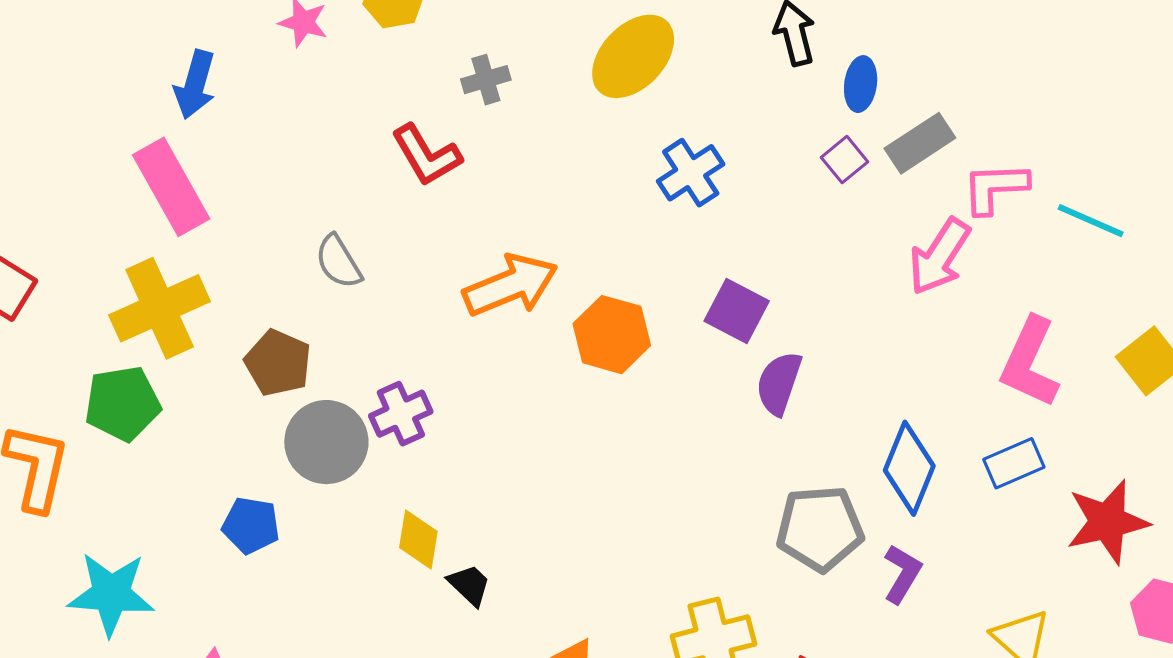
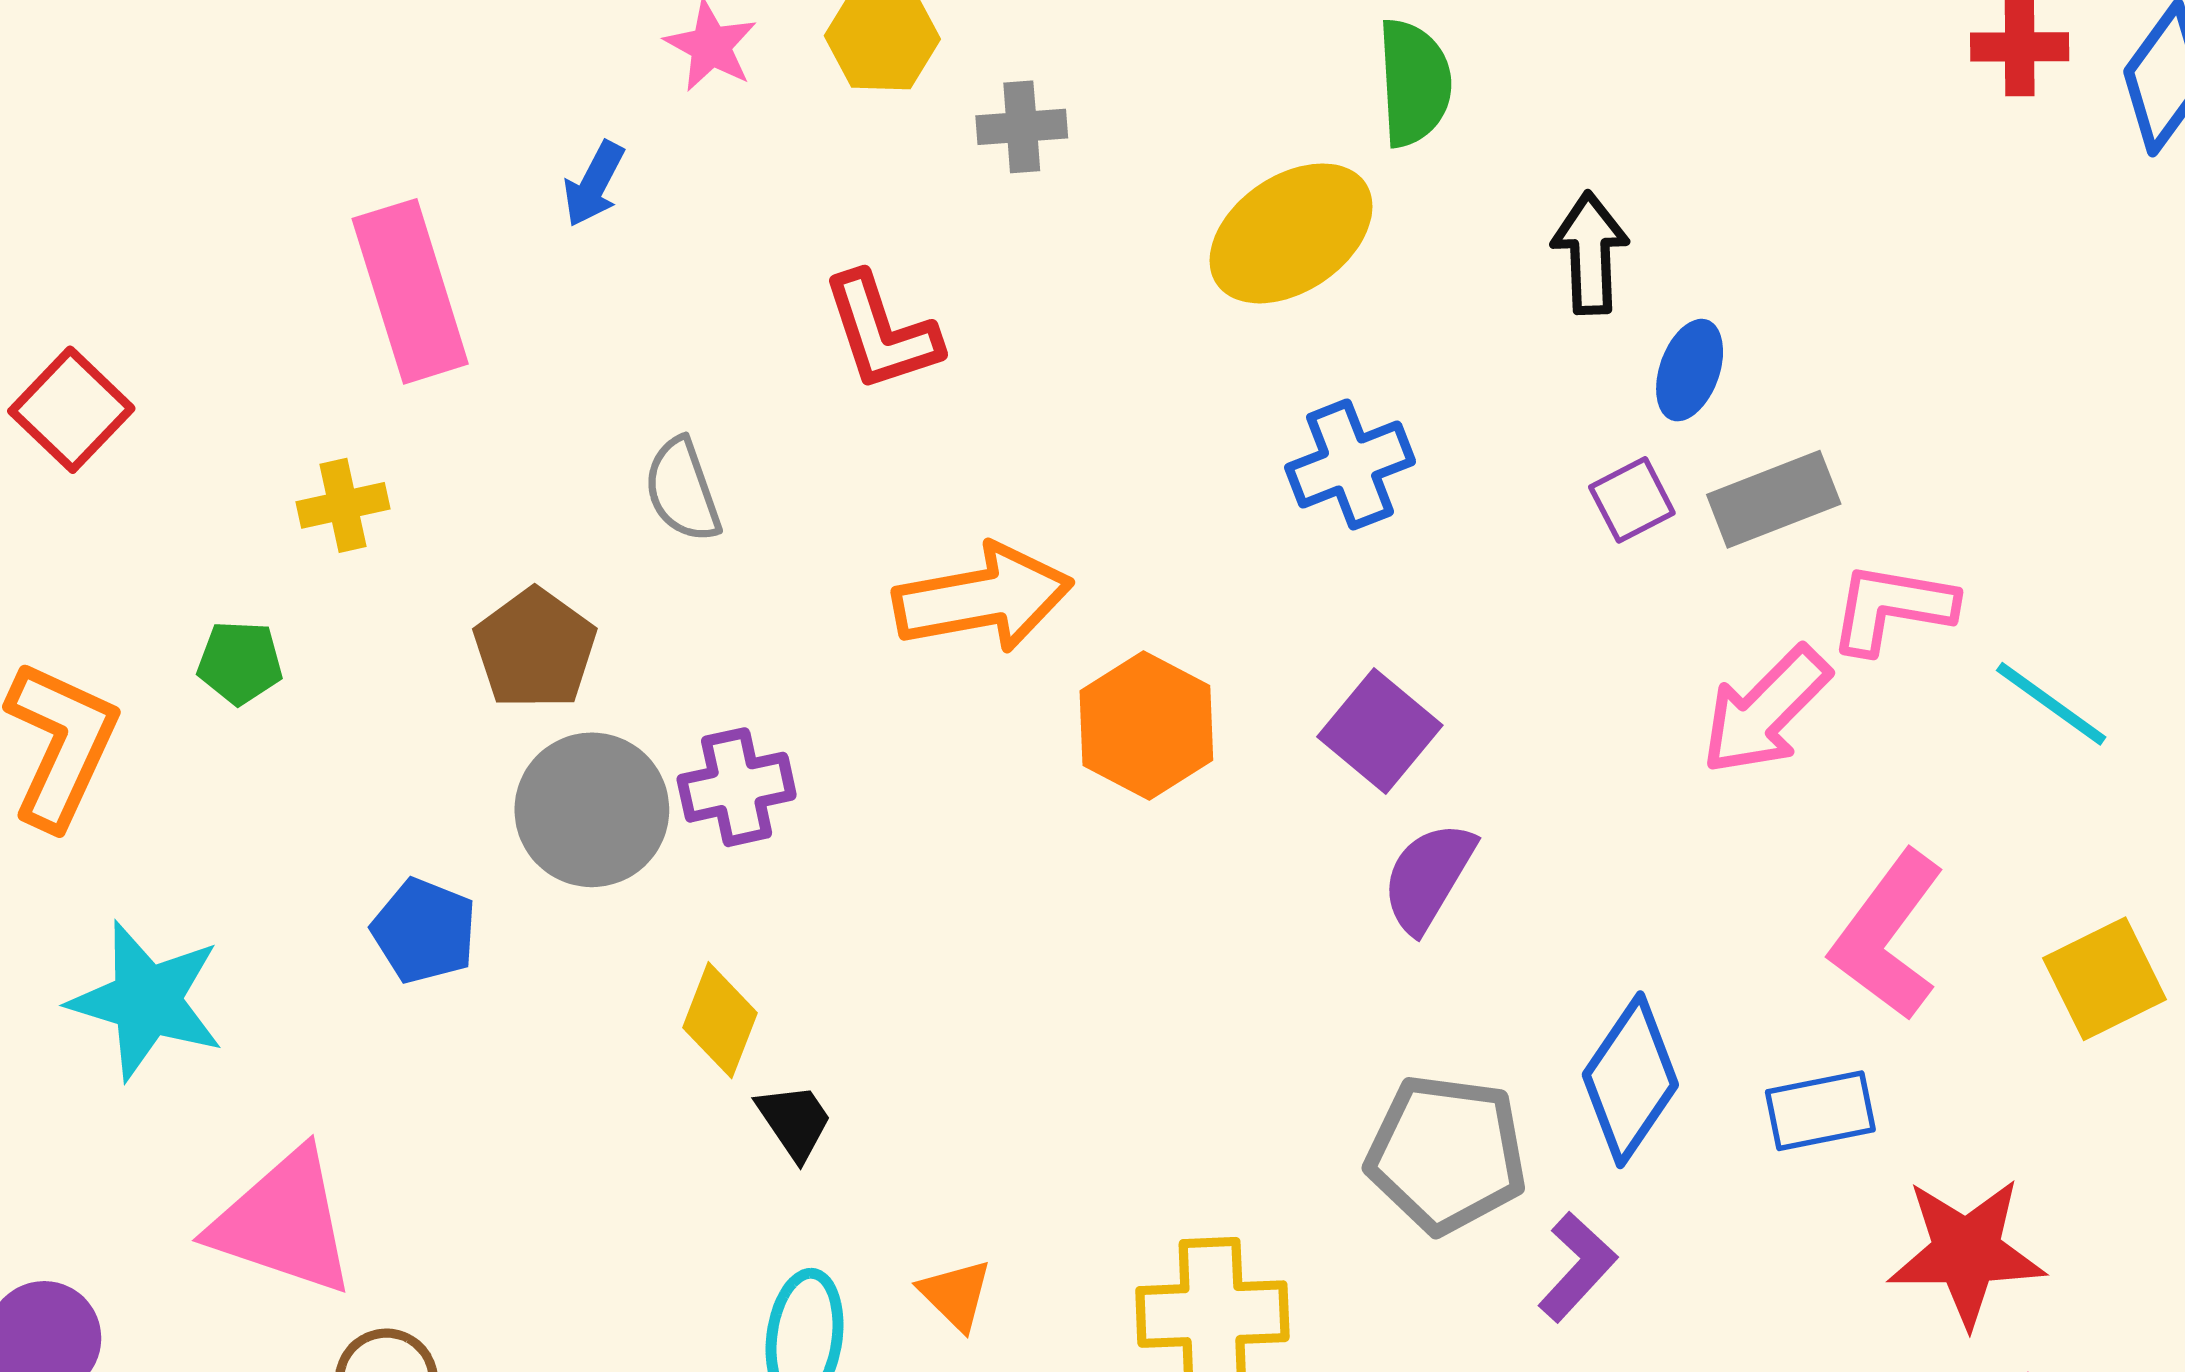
gray cross: (486, 80) -> (1022, 127), moved
blue arrow: (195, 85) -> (594, 184), moved, size x0.7
yellow cross: (160, 308) -> (343, 505), size x0.5
green pentagon: (122, 404) -> (240, 663), size x0.6

